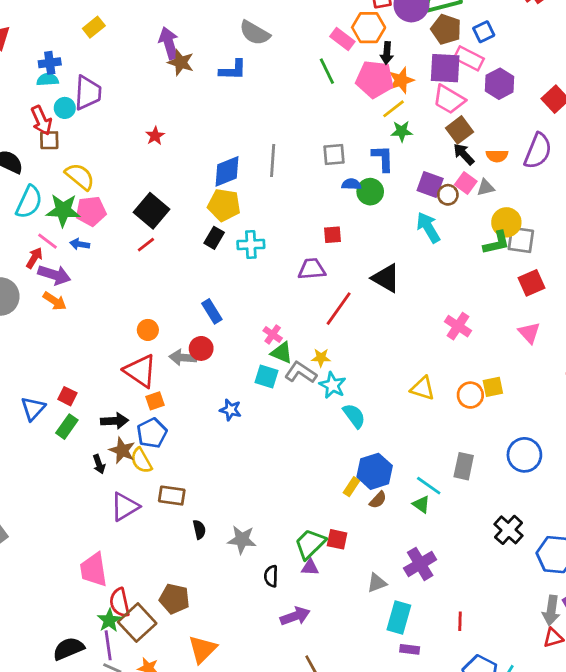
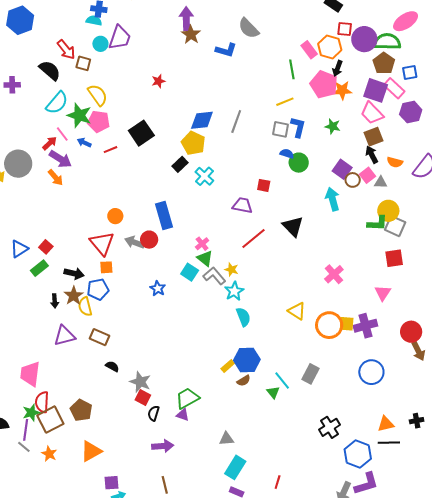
yellow line: (393, 109) -> (285, 102), moved
red arrow: (41, 120) -> (66, 50), moved, turned -30
blue L-shape: (383, 158) -> (298, 127), moved
red line: (146, 245) -> (110, 150), moved
cyan cross: (251, 245) -> (204, 176), turned 30
blue rectangle: (212, 311) -> (164, 216), size x1.5
orange circle: (470, 395) -> (329, 325), size x1.4
blue circle: (524, 455) -> (371, 372), moved
black semicircle: (199, 530) -> (112, 366), turned -64
red square: (337, 539) -> (143, 397), moved
purple cross: (420, 564) -> (365, 326), moved

